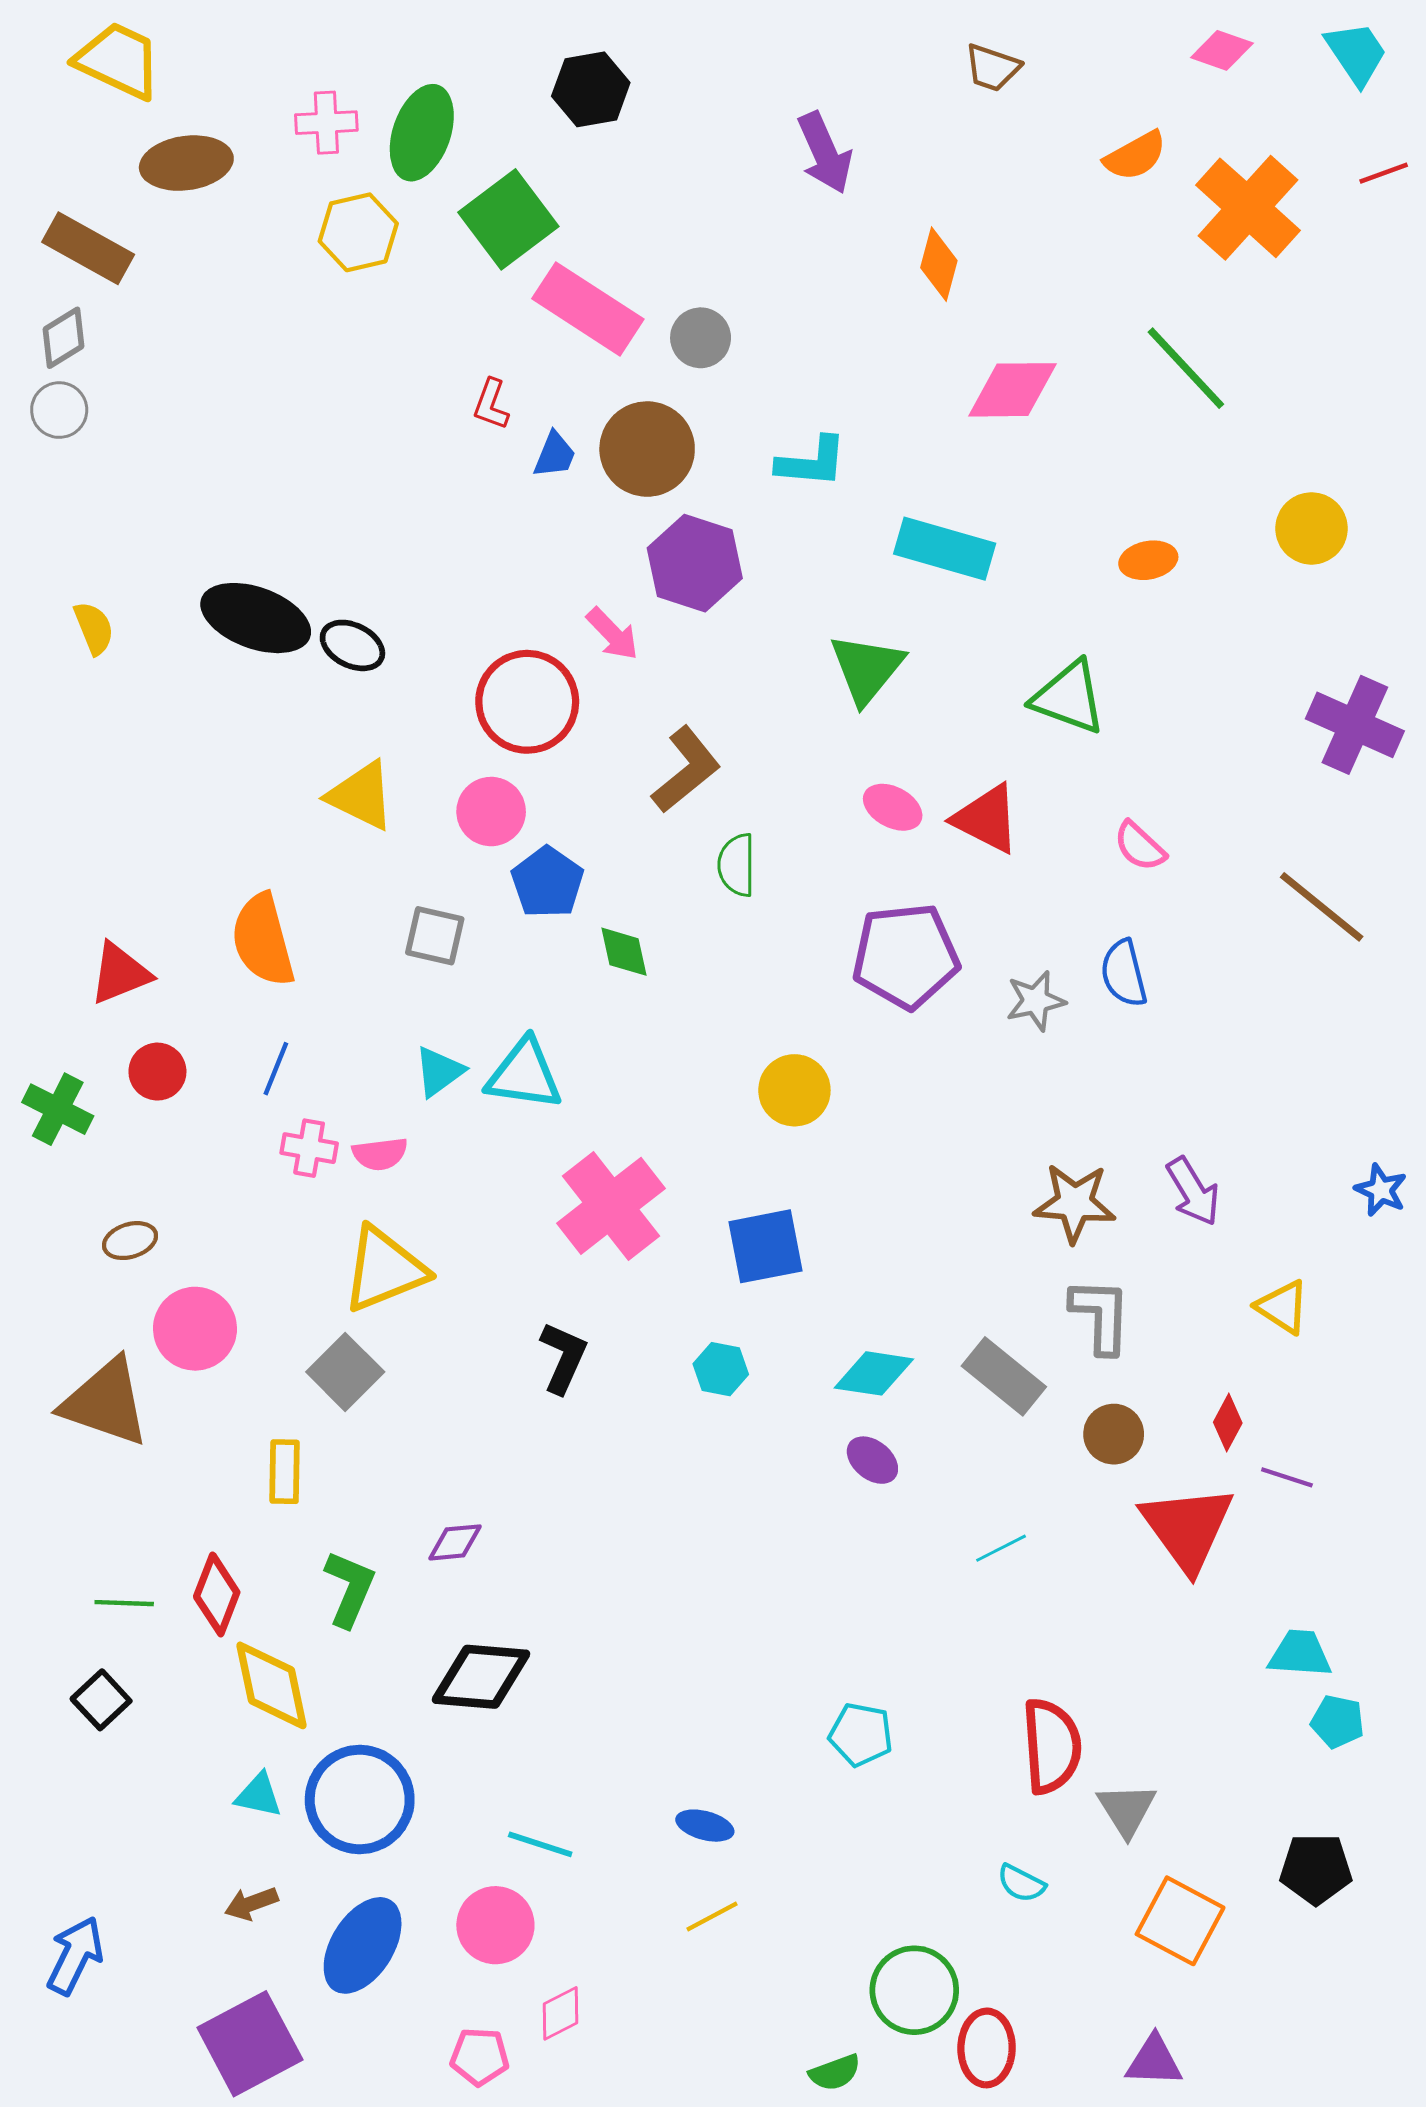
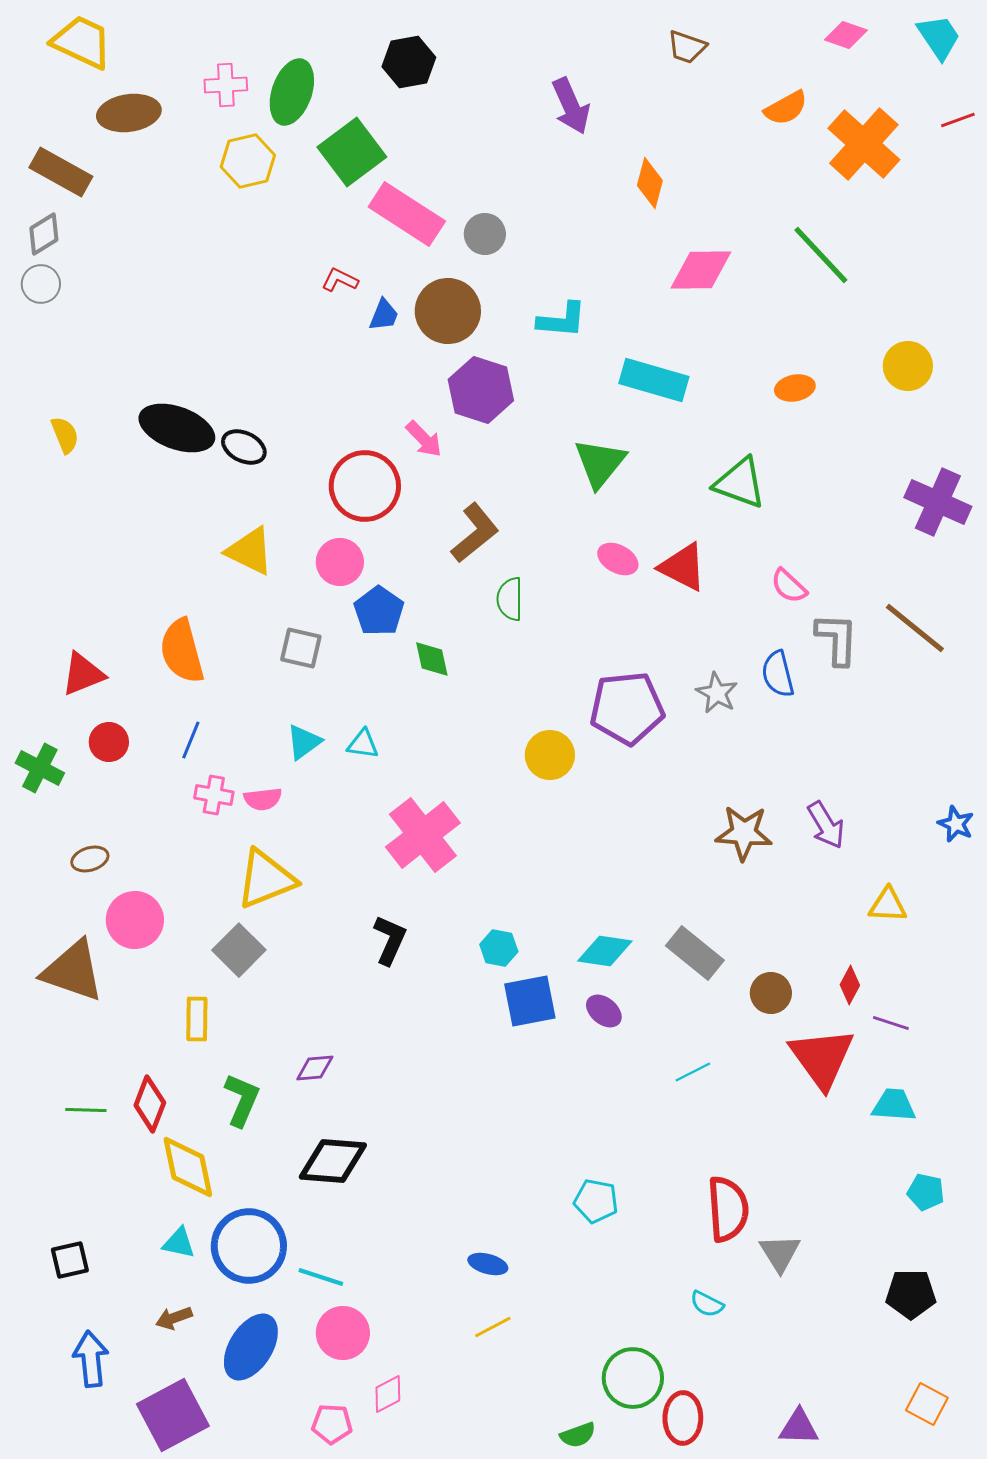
red L-shape: (491, 404) -> (340, 280), turned 96
purple pentagon: (906, 956) -> (627, 708), moved
gray star: (1036, 1001) -> (717, 693), turned -30
cyan triangle: (524, 1074) -> (363, 744), size x0.6
blue square: (766, 1246) -> (530, 1001), moved
yellow triangle: (1283, 1307) -> (888, 905), turned -30
gray L-shape: (1101, 1316) -> (837, 639), moved
cyan trapezoid: (1300, 1654) -> (894, 1105), moved
black square: (101, 1700) -> (70, 1260), moved, turned 30
cyan line: (540, 1844) -> (321, 1277), moved
orange square: (1180, 1921) -> (927, 1404), moved, size x0.7
blue arrow: (75, 1956) -> (91, 1359), moved, turned -32

